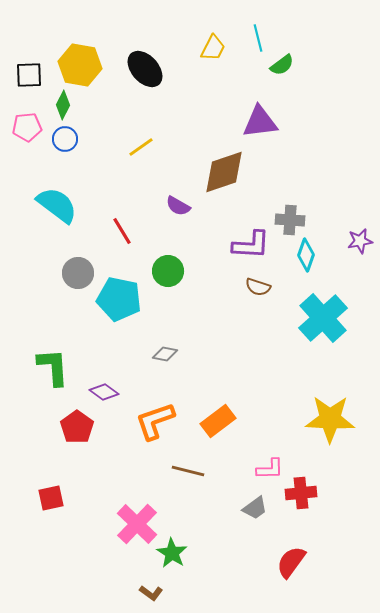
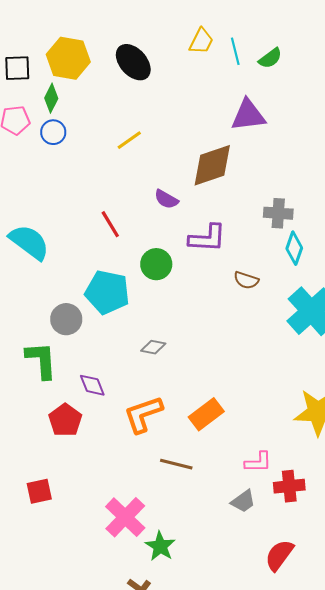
cyan line: (258, 38) -> (235, 51), moved
cyan semicircle: (57, 205) -> (29, 242), moved
purple L-shape: (251, 245) -> (207, 238), moved
gray circle: (78, 273) -> (66, 319), moved
purple diamond: (104, 392) -> (92, 385), turned 32

